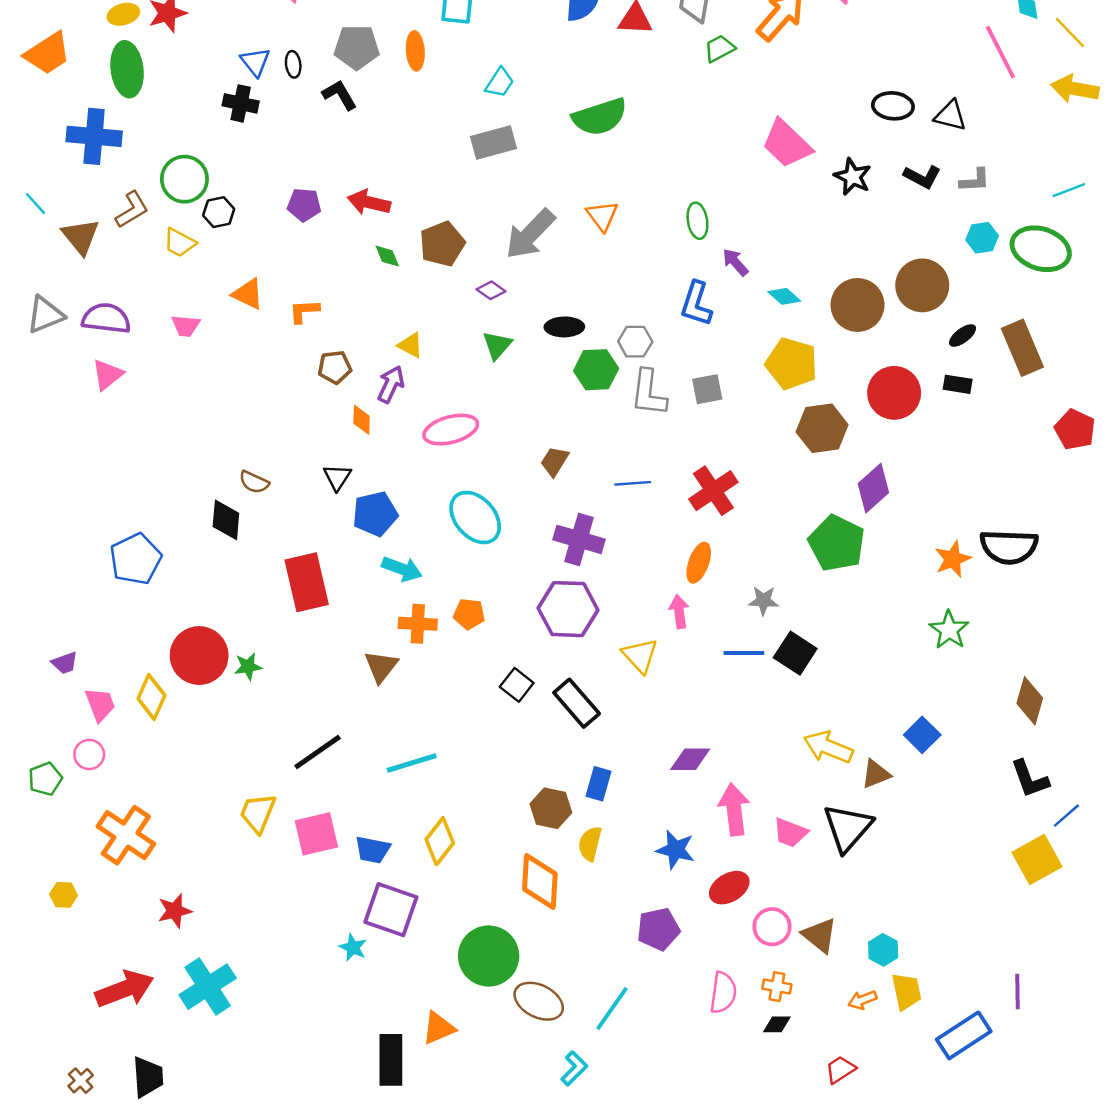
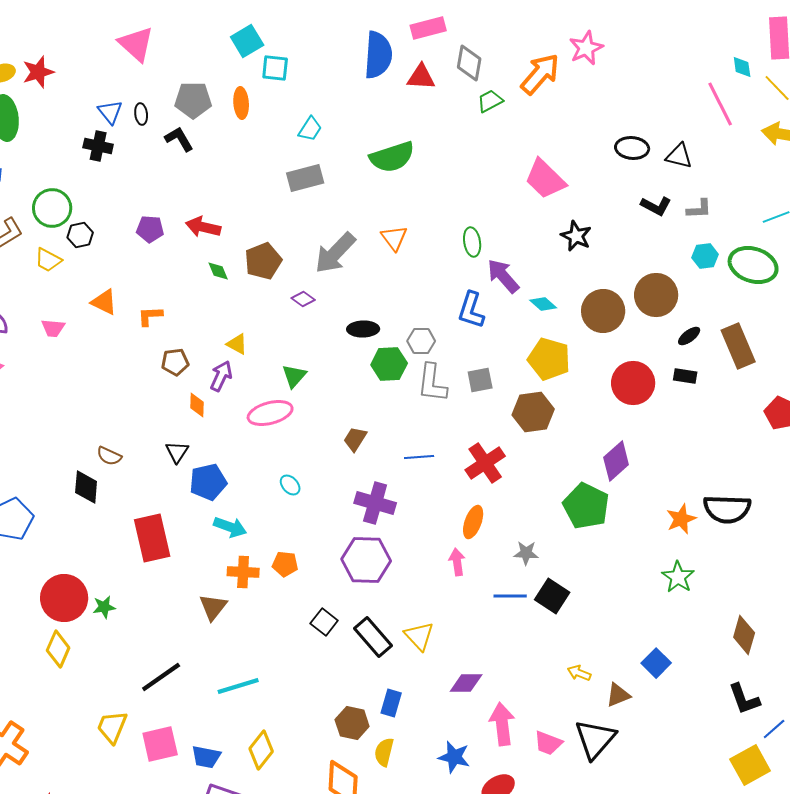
black star: (853, 177) -> (576, 236), moved
purple arrow: (735, 262) -> (503, 276), size x1.5
green triangle: (497, 345) -> (294, 376), moved
brown hexagon: (822, 428) -> (533, 412), moved
cyan ellipse: (475, 517) -> (290, 485), size x0.5
yellow triangle: (640, 656) -> (419, 636), moved
yellow diamond: (151, 697) -> (58, 649), moved
yellow arrow: (828, 747) -> (579, 673), size x0.6

